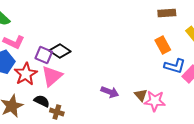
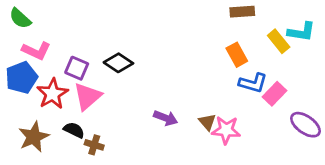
black diamond: (60, 51) -> (118, 63), moved

